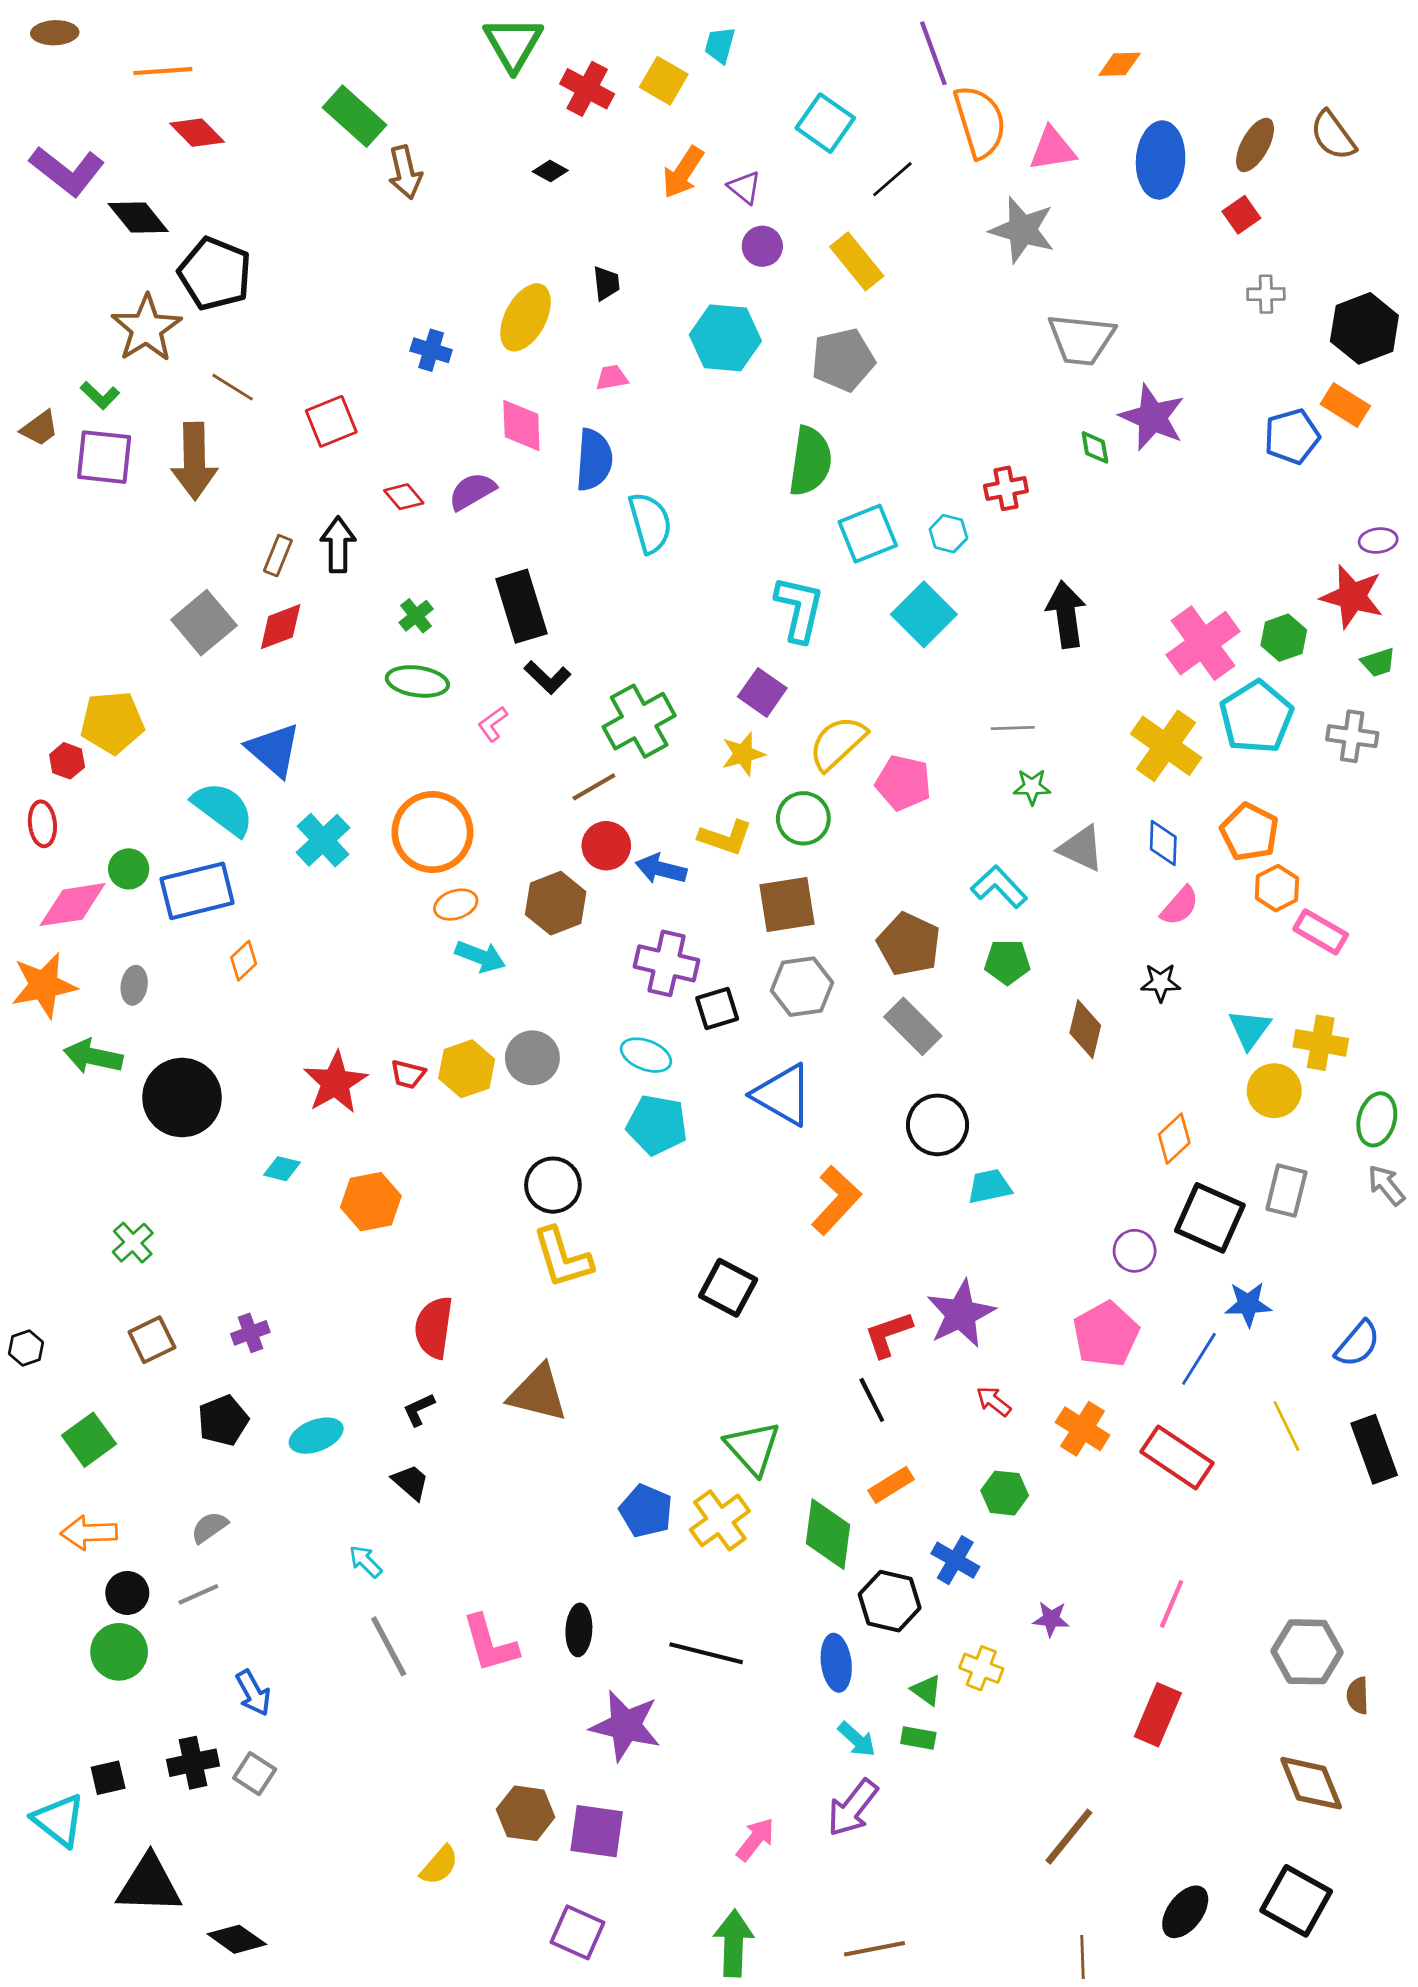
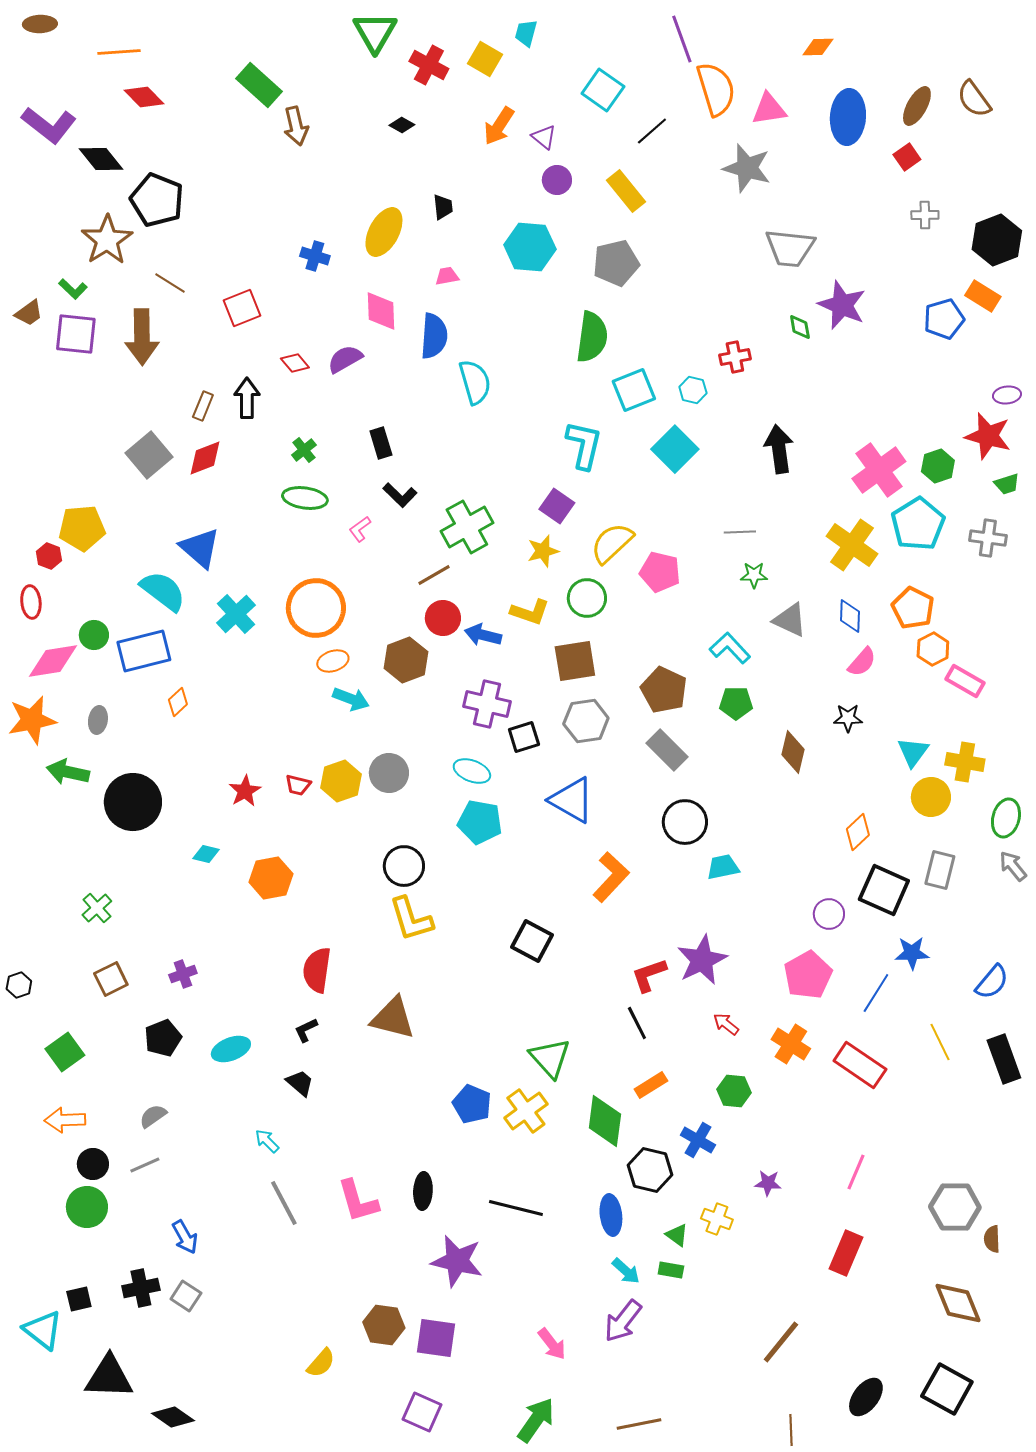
black rectangle: (521, 606) -> (381, 443), size x0.6
red star: (335, 1082) -> (245, 791), size x0.7
pink arrow: (755, 1839) -> (552, 1344), turned 104
green arrow: (734, 1943) -> (536, 1420), turned 33

